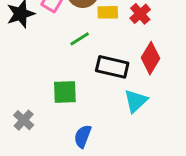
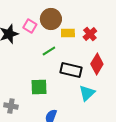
gray cross: (24, 120) -> (11, 106), turned -32

